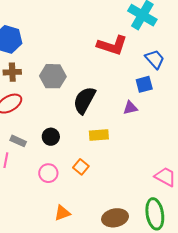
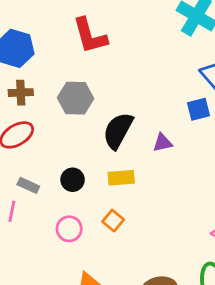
red L-shape: (112, 45) -> (90, 36), moved, turned 56
purple triangle: (130, 108) -> (162, 143), moved
yellow rectangle: (99, 135) -> (121, 178), moved

